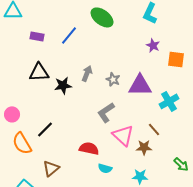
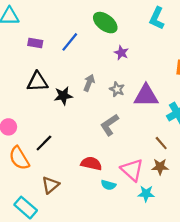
purple star: (153, 45) -> (121, 53), moved
pink triangle: (123, 135) -> (132, 170), moved
brown star: (144, 147) -> (160, 167), moved

